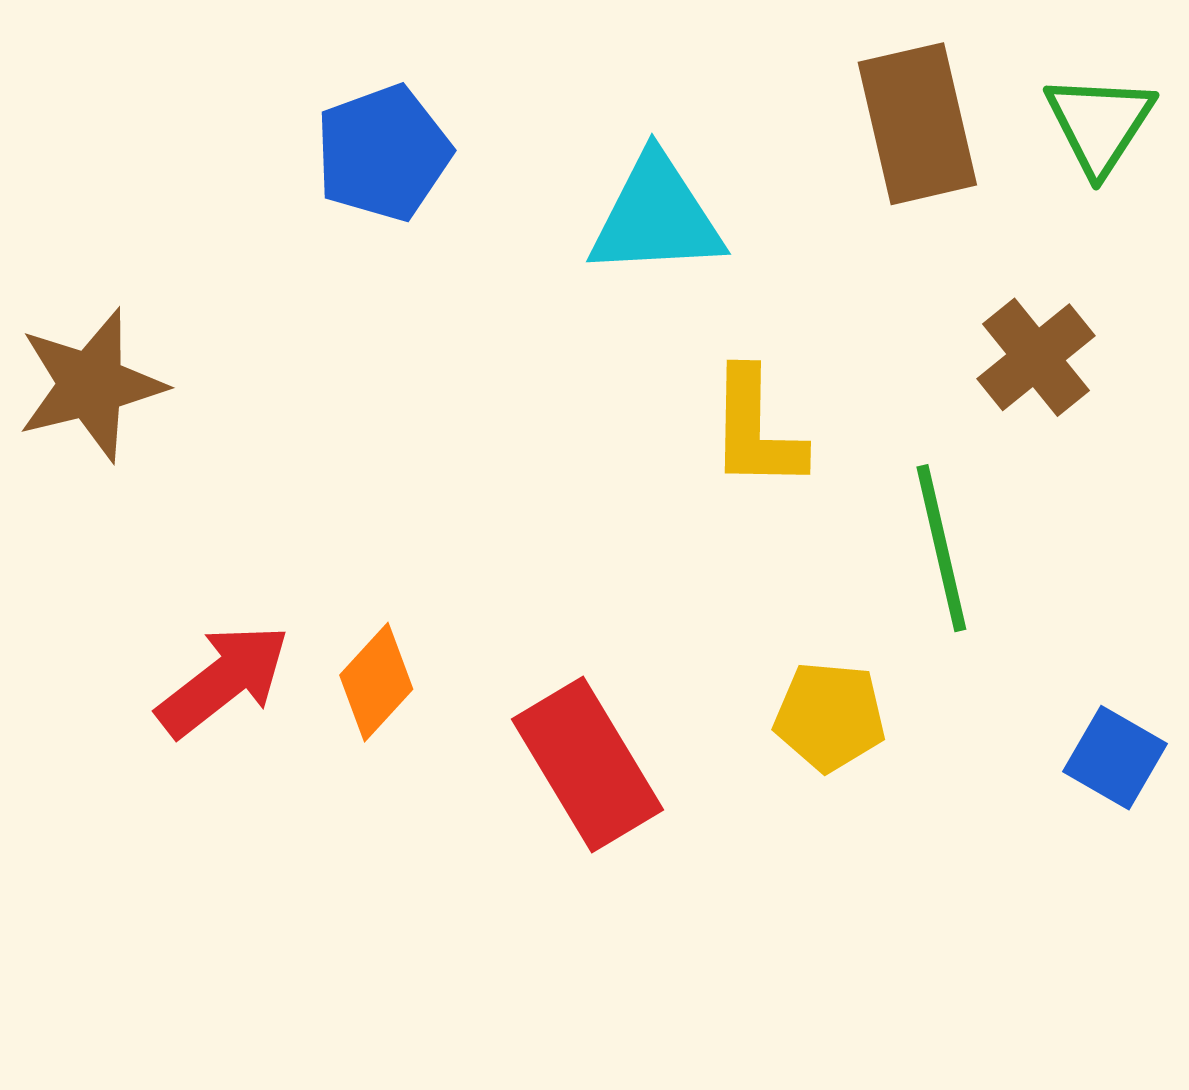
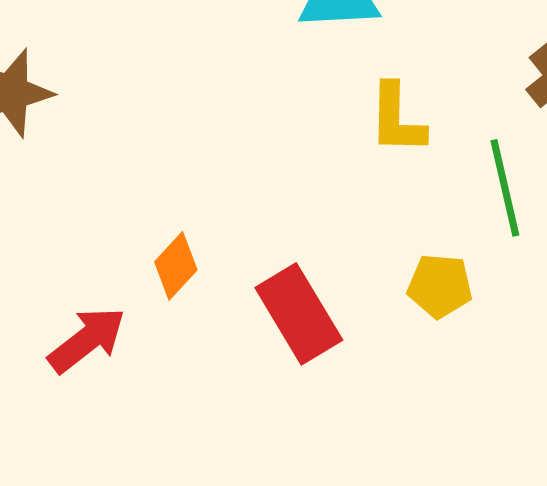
red arrow: (223, 680) -> (87, 340), moved

